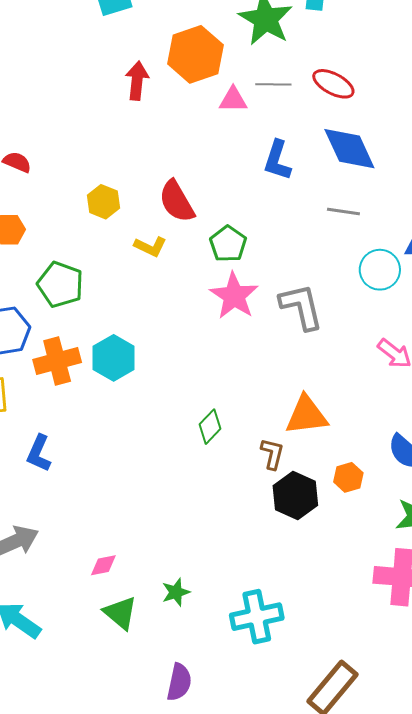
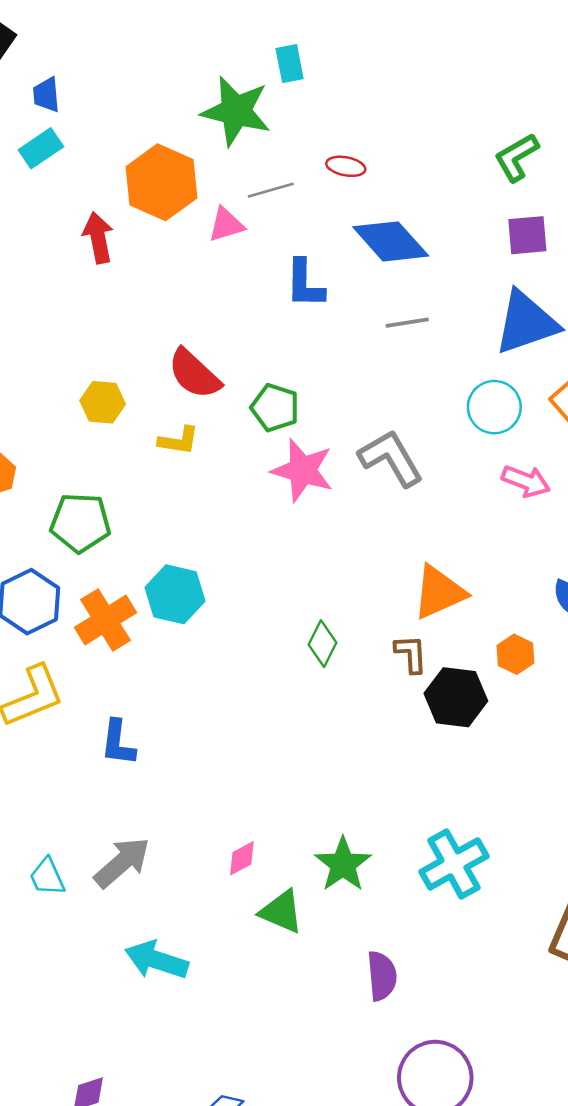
red ellipse: (333, 84) -> (346, 166), size x0.7
cyan circle: (380, 270) -> (494, 407), moved
green star: (176, 592) -> (343, 864), size x1.5

